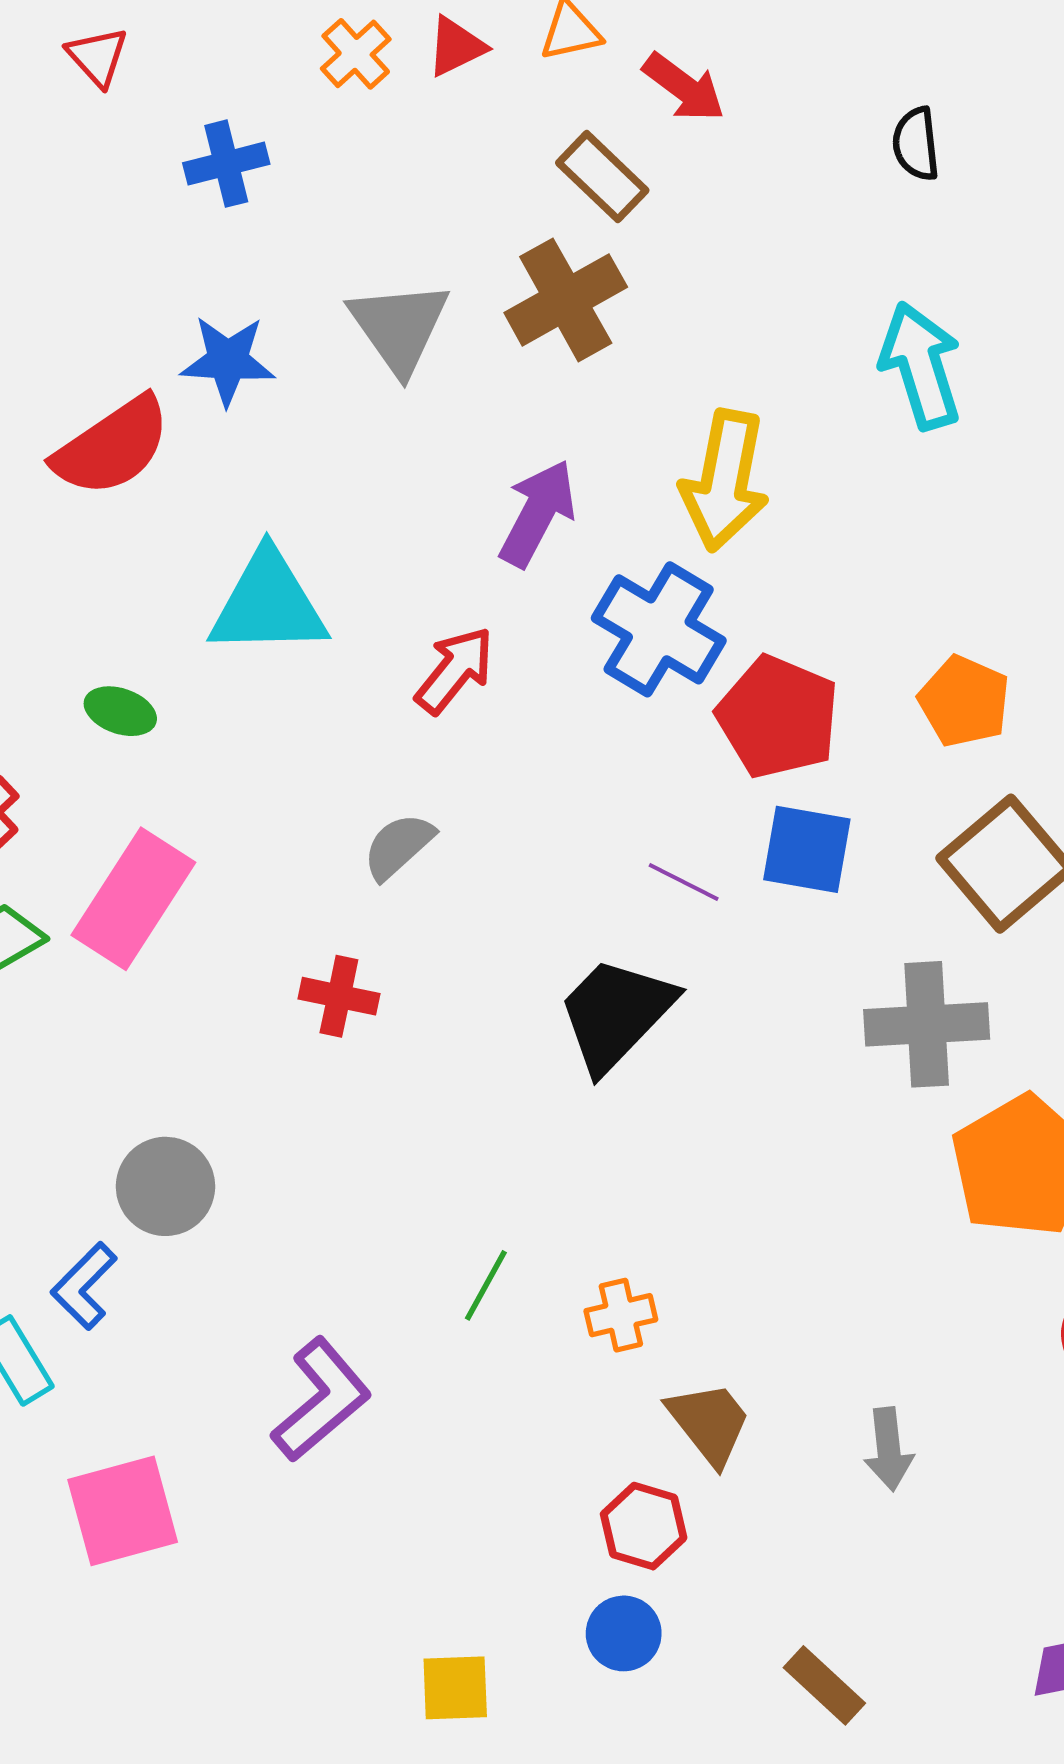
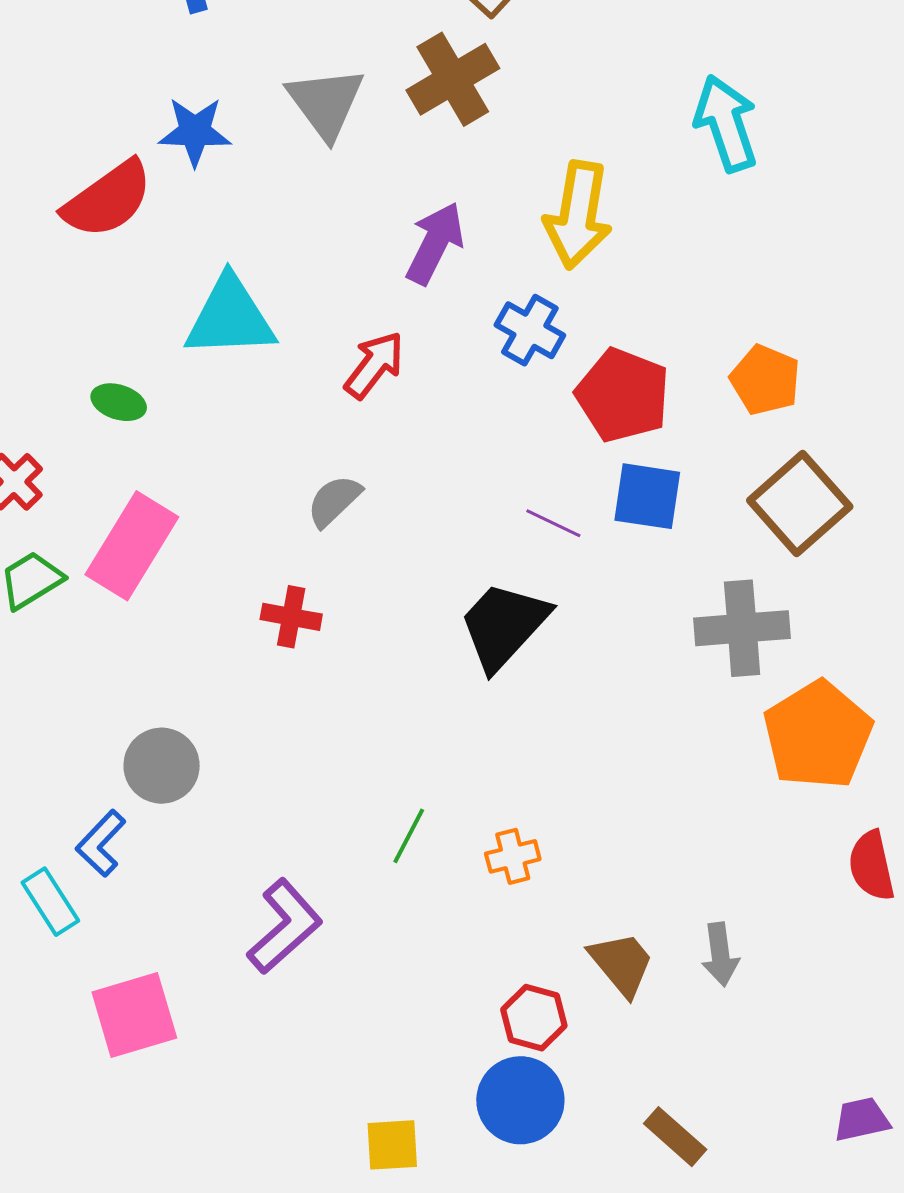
blue cross: (659, 629) -> (530, 330), size x0.7
brown trapezoid: (709, 1423) -> (622, 964), moved
blue circle: (624, 1633) -> (520, 1100), size x1.5

